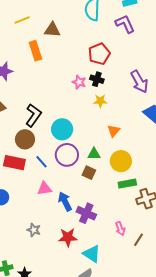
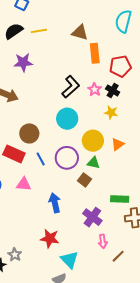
yellow line: (22, 20) -> (39, 31), moved
orange rectangle: (35, 51) -> (95, 53), moved
black L-shape: (33, 115) -> (71, 87), moved
cyan circle: (62, 129) -> (67, 119), moved
yellow circle: (121, 161) -> (93, 141), moved
pink triangle: (44, 189) -> (24, 184), moved
purple cross: (86, 213) -> (92, 217), moved
gray star: (34, 230) -> (15, 255), moved

